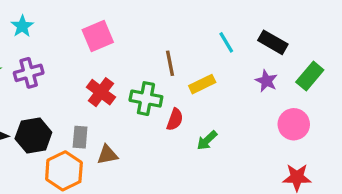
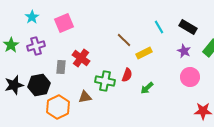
pink square: (98, 36) -> (64, 23), moved
brown line: (170, 63) -> (124, 40), turned -35
green cross: (146, 99) -> (105, 81), moved
pink circle: (294, 124) -> (190, 77), moved
gray rectangle: (80, 137) -> (61, 67), moved

